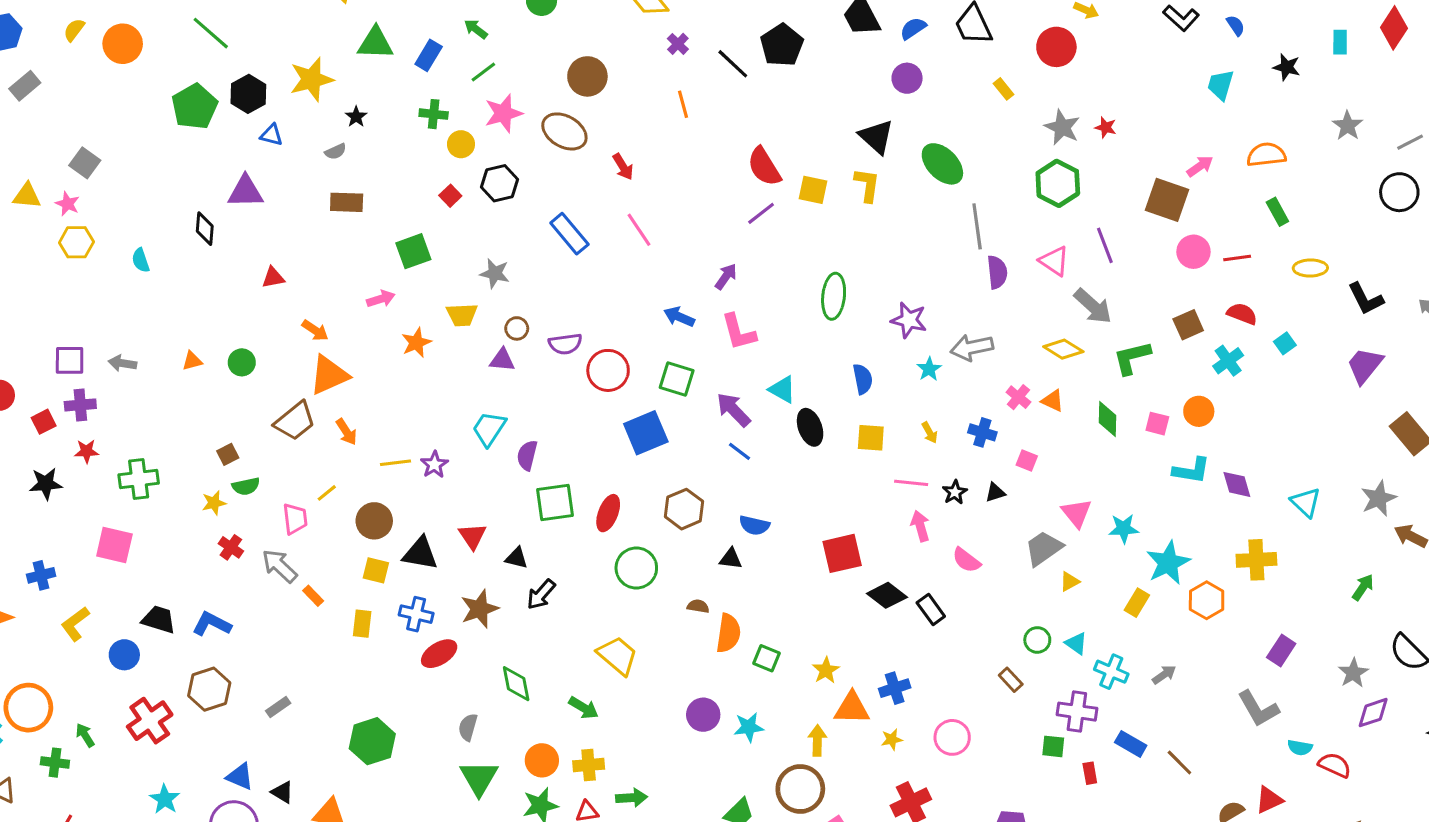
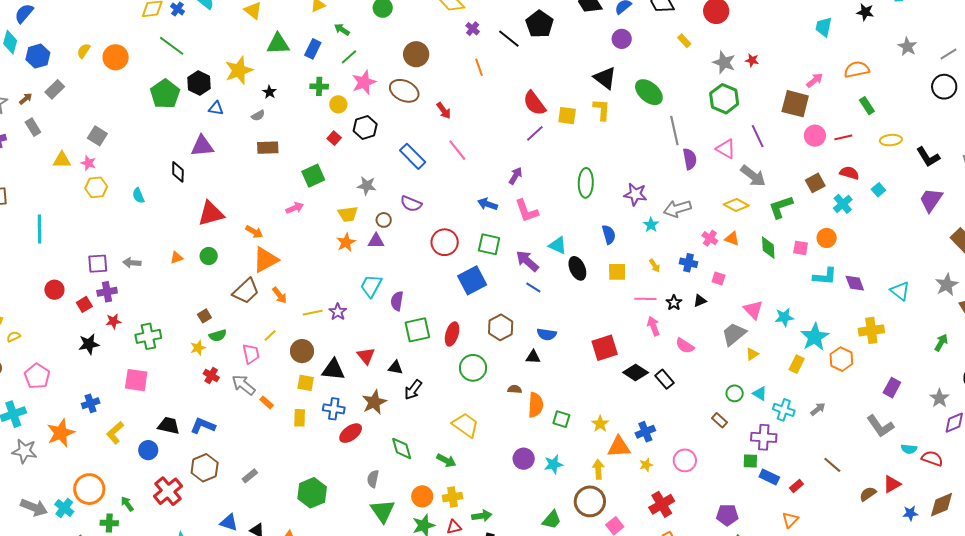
red triangle: (273, 278) -> (211, 214), moved, size x1.8
orange star: (416, 343) -> (346, 242), moved
purple semicircle: (565, 344) -> (411, 204), moved, turned 35
blue rectangle: (1131, 744) -> (769, 477), moved
red rectangle: (1090, 773) -> (796, 486), moved, turned 64

